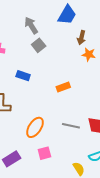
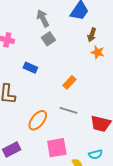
orange rectangle: (63, 87) -> (69, 82), turned -32
gray line: (71, 126) -> (68, 110), moved
pink square: (44, 153) -> (57, 148), moved, size x1.5

